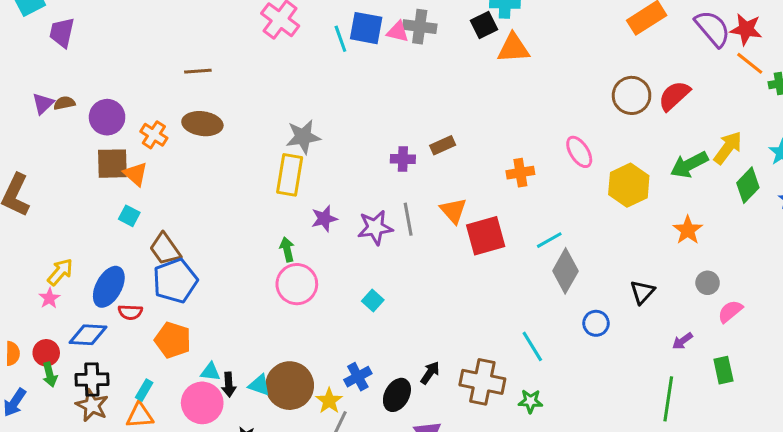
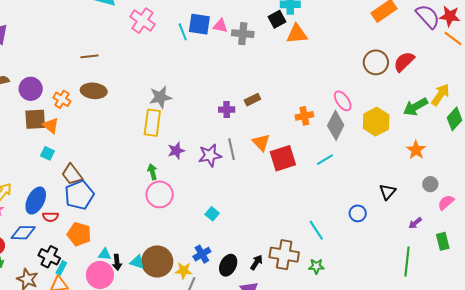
gray cross: (420, 27) -> (243, 34), moved
gray diamond: (565, 271) -> (336, 125), moved
cyan square: (373, 301) -> (212, 214), moved
black arrow: (430, 373) -> (256, 262), moved
black cross: (92, 379) -> (49, 257), moved, turned 30
yellow star: (329, 401) -> (184, 271), turned -30

